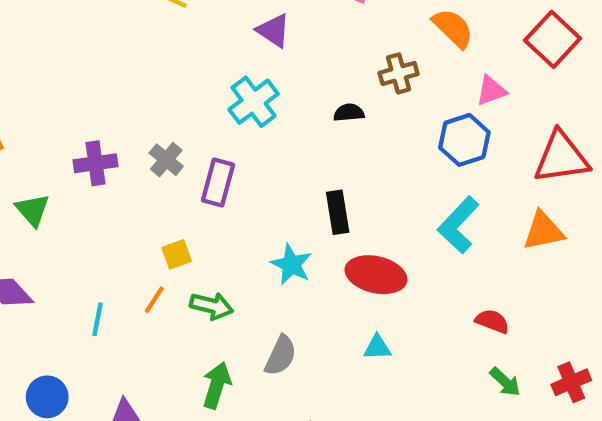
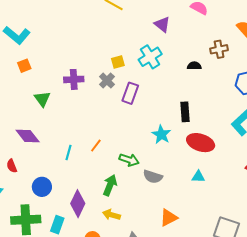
yellow square: (177, 254) -> (118, 62), moved
green arrow: (212, 306) -> (129, 160), moved
gray semicircle: (281, 356) -> (153, 177), turned 78
green arrow: (217, 385) -> (110, 185), moved

